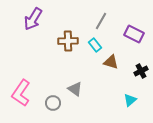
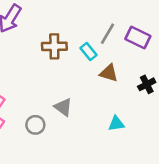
gray line: (101, 21) -> (107, 34), moved
cyan triangle: (130, 100) -> (116, 124), moved, turned 32

